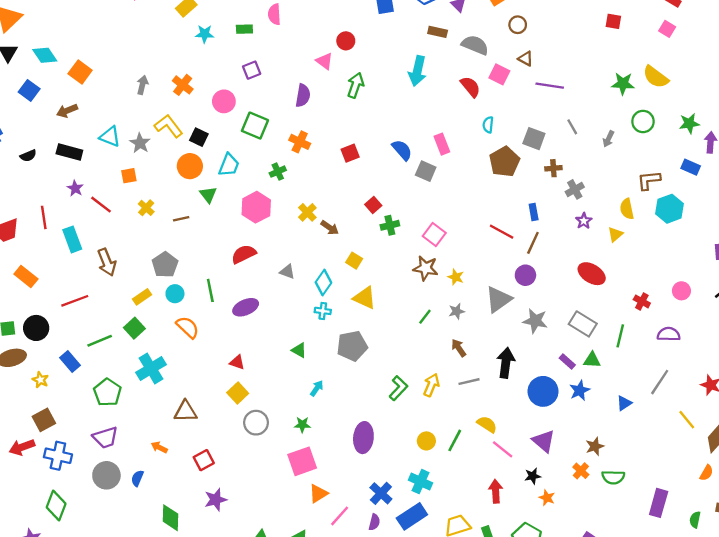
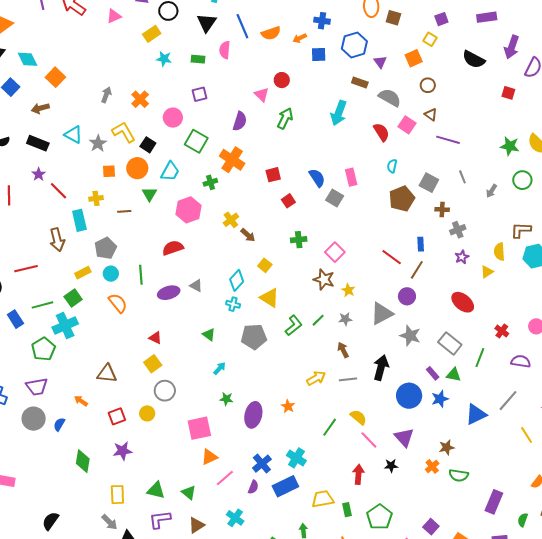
orange cross: (300, 142) -> (232, 160), size x1.4
orange square: (129, 176) -> (109, 171), moved
red square: (373, 205) -> (288, 201), moved
yellow cross: (146, 208) -> (96, 198), turned 32
cyan rectangle: (72, 239) -> (79, 220), moved
gray triangle: (287, 272) -> (196, 286), moved
cyan cross: (151, 369) -> (65, 326), moved
yellow arrow: (431, 385) -> (316, 378), turned 30
green L-shape: (398, 388) -> (294, 325), moved
blue triangle: (624, 403) -> (476, 414), size x1.6
green star: (302, 425) -> (226, 399), moved
yellow circle: (426, 441) -> (147, 413), moved
orange star: (547, 498) -> (288, 406), moved

